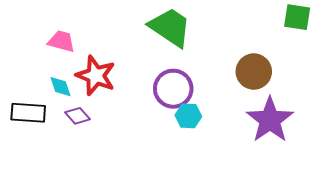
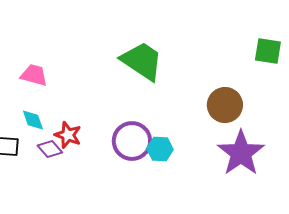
red star: (96, 76) -> (68, 135), moved, size x0.7
purple circle: (173, 89) -> (132, 141), moved

